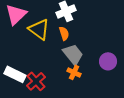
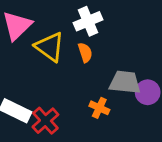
gray trapezoid: (73, 54) -> (125, 82), moved, turned -45

